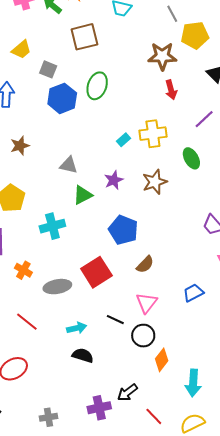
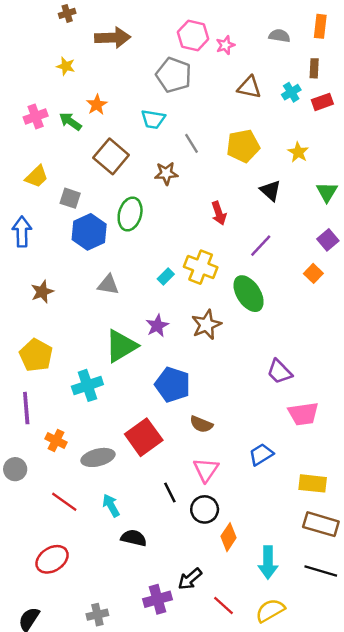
gray line: (172, 14) -> (191, 143), moved
brown square: (84, 37) -> (111, 156), turned -32
brown star: (162, 56) -> (166, 173), moved, size x0.7
yellow cross: (153, 134) -> (201, 267), turned 32
green ellipse: (191, 158) -> (249, 294), size x1.4
gray triangle: (69, 165) -> (108, 285), moved
green triangle: (83, 195) -> (121, 346), size x1.4
brown semicircle: (145, 264) -> (201, 424), turned 72
black line: (115, 320) -> (170, 493), turned 42
cyan arrow: (77, 328) -> (111, 506), moved, turned -102

